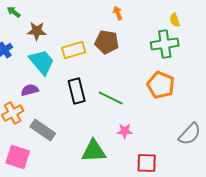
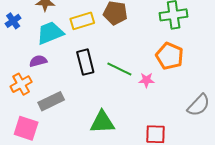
cyan trapezoid: (42, 62) -> (50, 33), turned -72
gray rectangle: (43, 130) -> (51, 101), turned -60
pink star: (125, 131) -> (146, 80), moved

